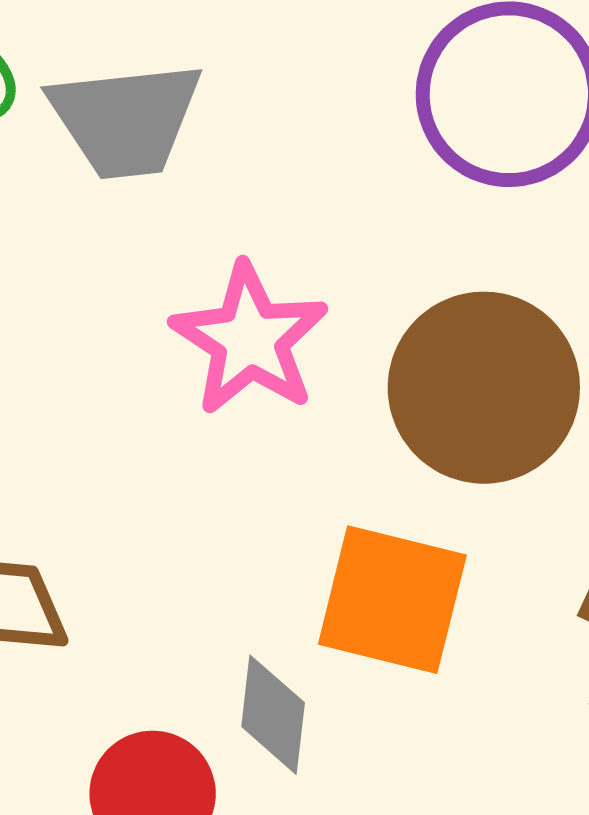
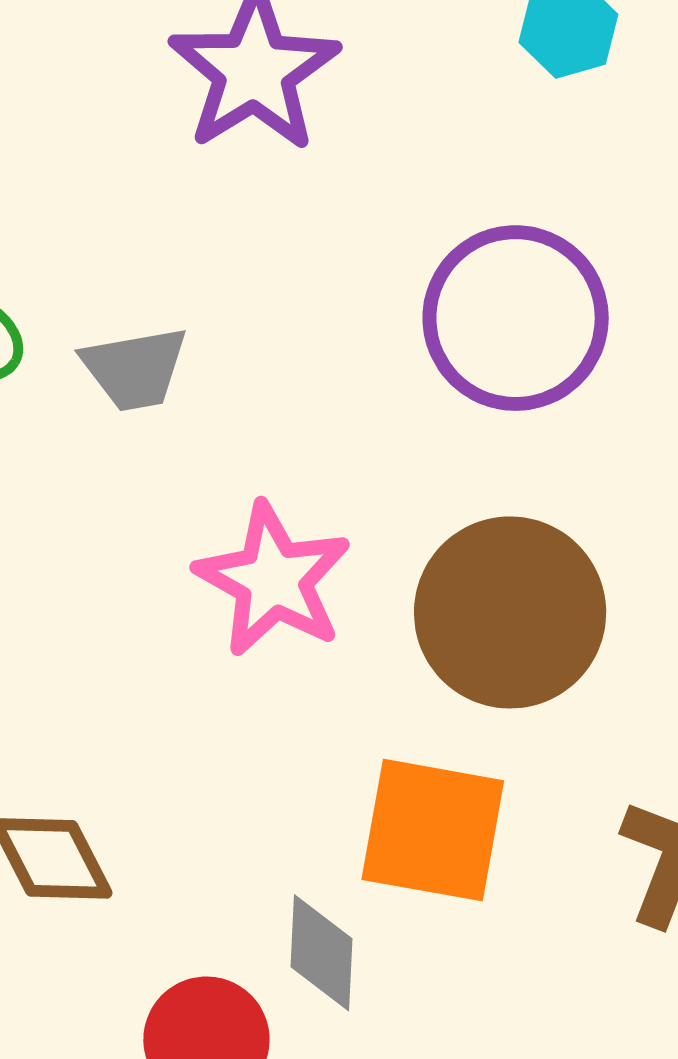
gray trapezoid: (126, 119) -> (135, 369), size x0.7

